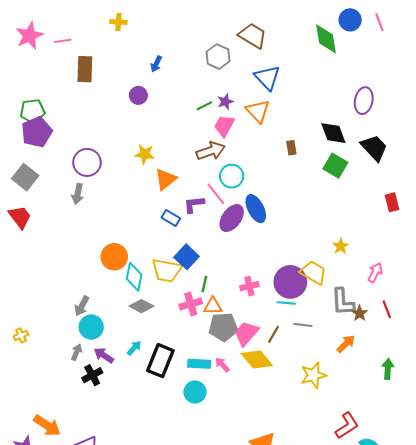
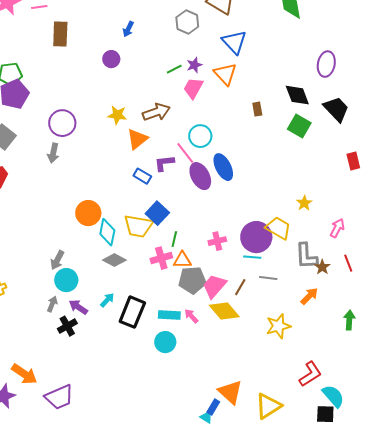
brown arrow: (211, 151) -> (156, 112), moved
purple ellipse: (232, 218) -> (200, 176), turned -64

